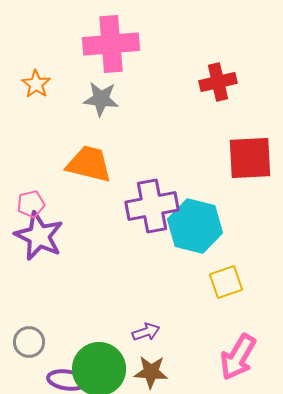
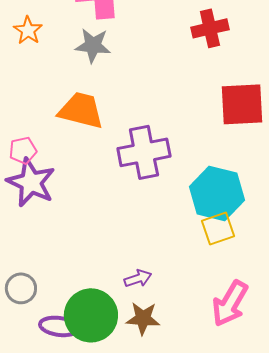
cyan hexagon: (195, 226) -> (217, 193), moved

